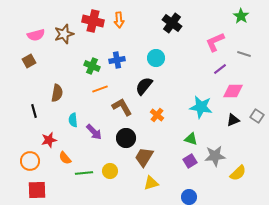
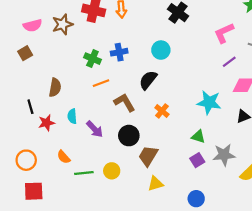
red star: (49, 140) -> (46, 123), moved

